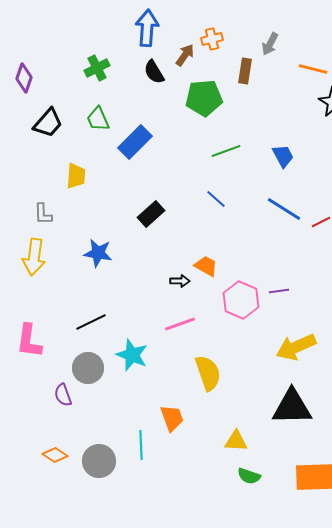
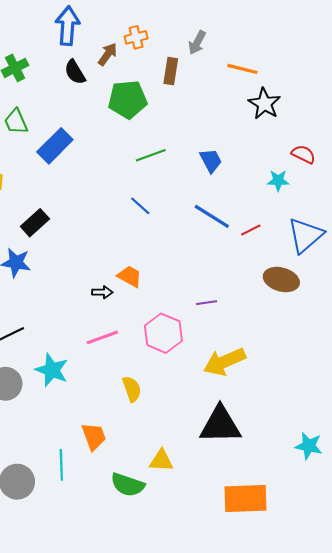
black rectangle: (151, 214) -> (35, 223), moved
pink hexagon: (241, 300) -> (163, 333), moved
yellow semicircle: (208, 373) -> (132, 389), size x0.7
green semicircle: (249, 476) -> (128, 485), moved, size x1.4

